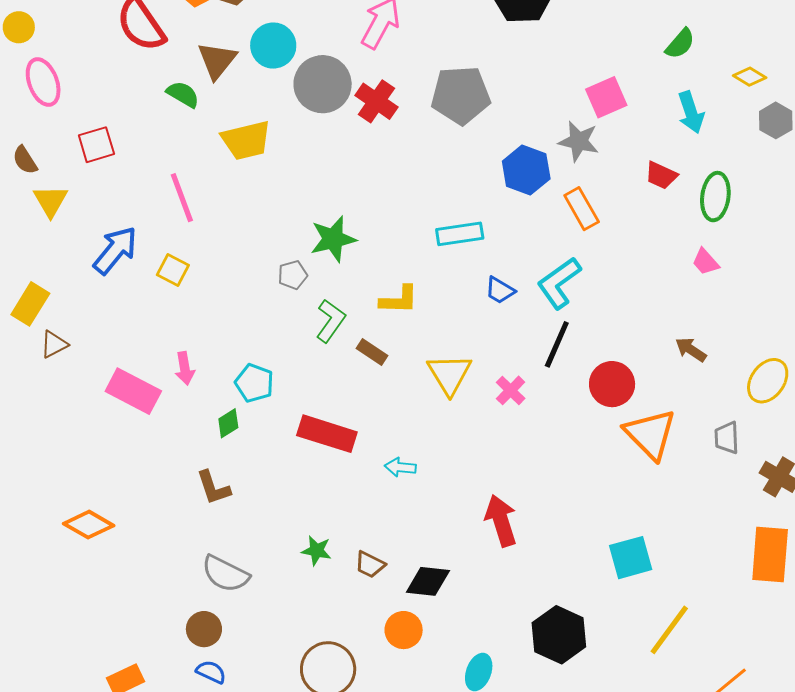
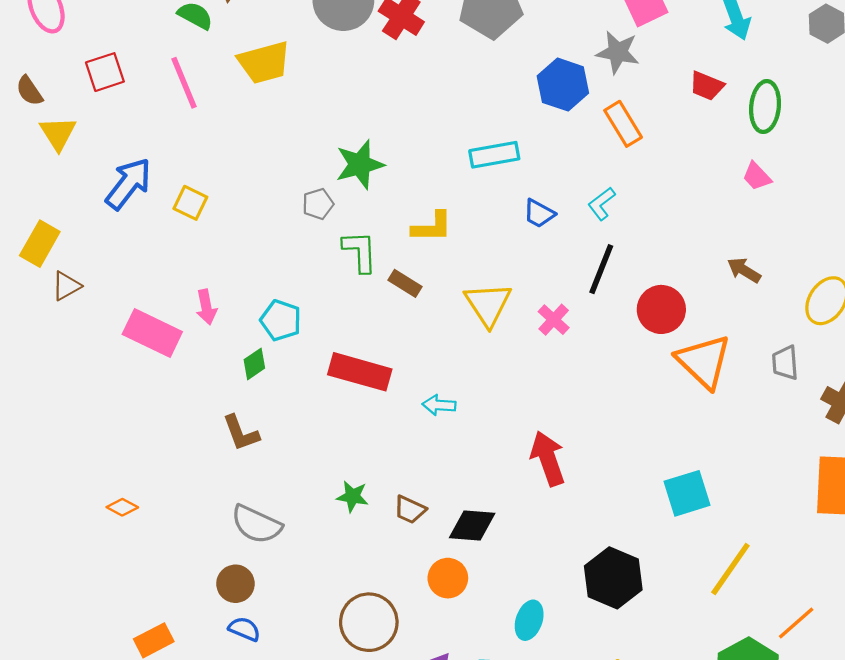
pink line: (182, 198) -> (184, 83), moved
cyan L-shape: (559, 283) -> (602, 204), size x0.6
green L-shape: (331, 321) -> (360, 252), turned -36
orange diamond: (89, 525) -> (122, 507), moved, size x0.6

